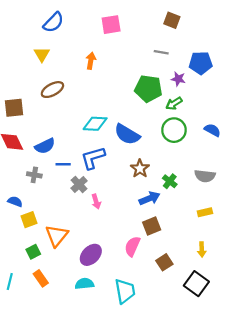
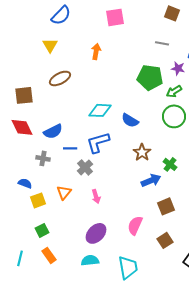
blue semicircle: (127, 134) -> (130, 120), size x0.7
pink arrow: (96, 202) -> (96, 196), moved
brown square: (152, 226) -> (166, 206), moved
orange triangle: (57, 236) -> (64, 192), moved, size x0.7

